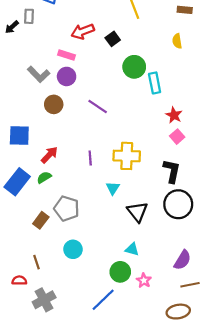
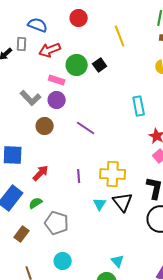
red arrow: (83, 31) -> (50, 50), moved
green circle: (134, 67) -> (77, 65), moved
green semicircle: (44, 177) -> (36, 203), moved
black triangle: (137, 212) -> (123, 202), moved
brown rectangle: (41, 220) -> (22, 234), moved
cyan triangle: (132, 249) -> (118, 261), turned 32

